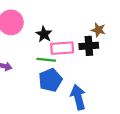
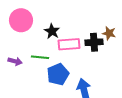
brown star: (98, 30) -> (109, 33), moved
green line: (46, 60) -> (40, 57), moved

